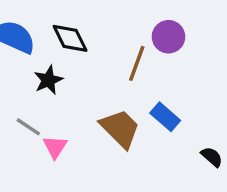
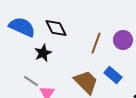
purple circle: (168, 37) -> (123, 40), moved

